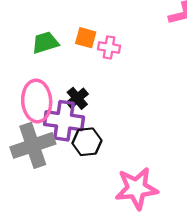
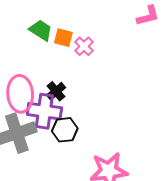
green trapezoid: (45, 43) -> (41, 30), moved, turned 50
pink cross: (109, 47) -> (84, 46), turned 36

